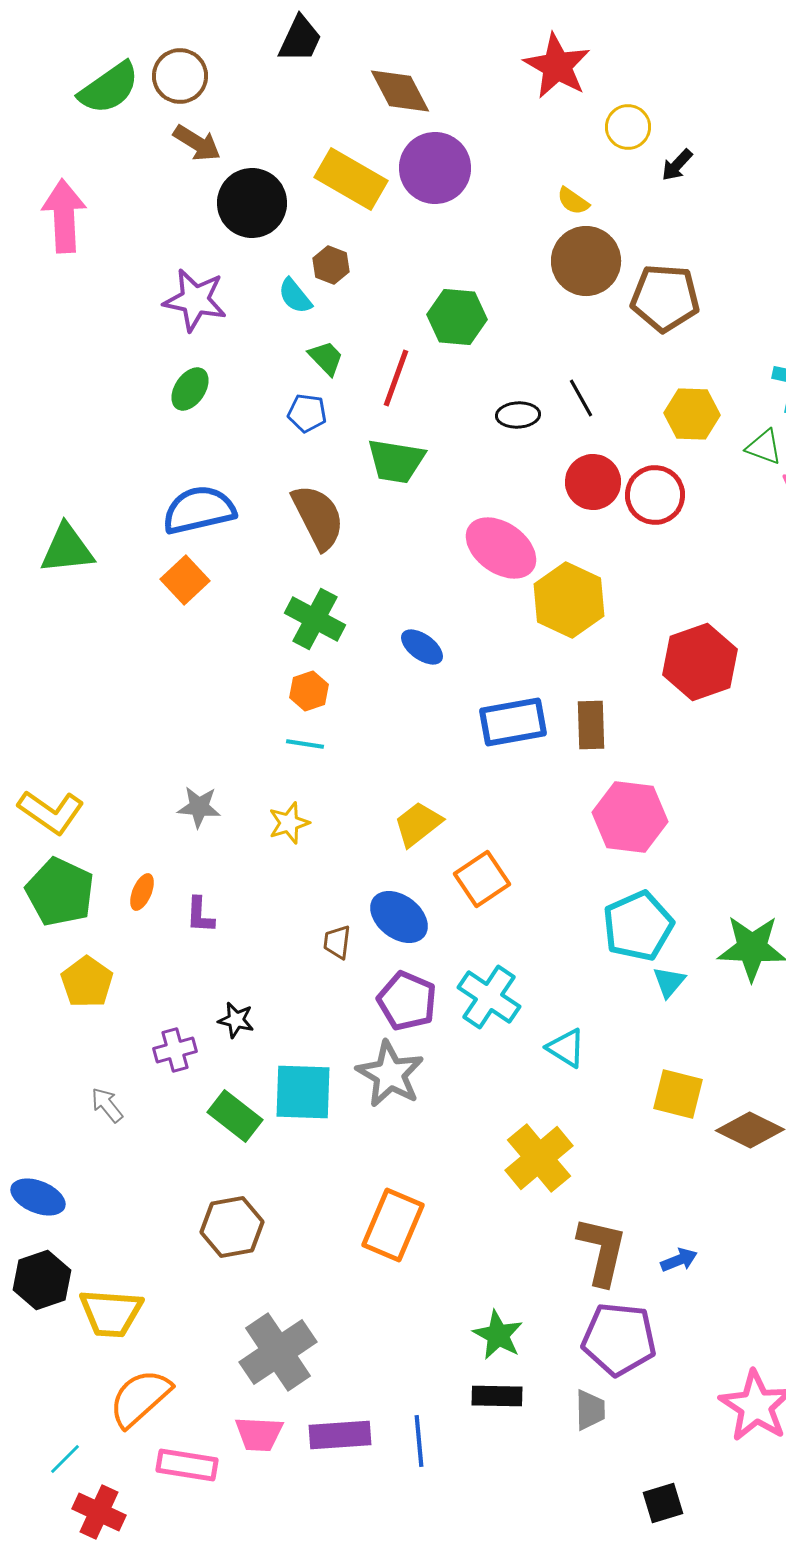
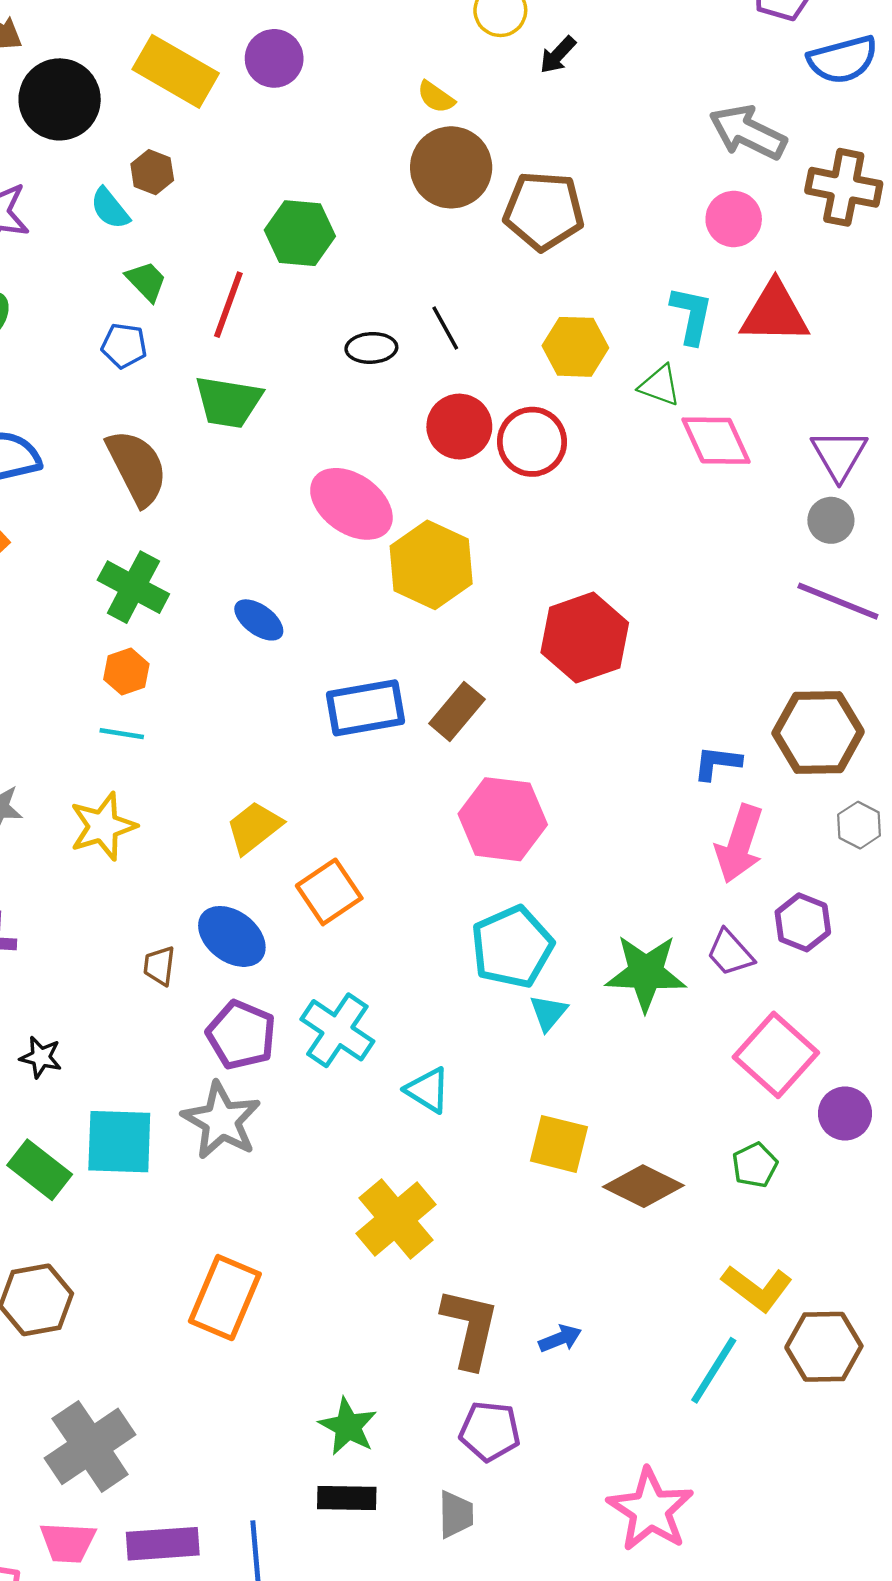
purple circle: (435, 168) -> (274, 58), size x0.7
brown rectangle: (591, 725) -> (457, 711), turned 42
yellow star: (289, 823) -> (103, 826), size x1.4
purple pentagon: (619, 1339) -> (490, 1431), size x0.7

